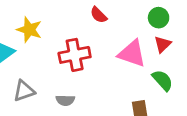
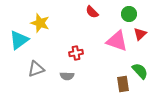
green circle: (159, 18) -> (129, 14), moved
red cross: (75, 55) -> (76, 53), moved, size x0.6
green semicircle: (163, 80) -> (140, 71), moved

